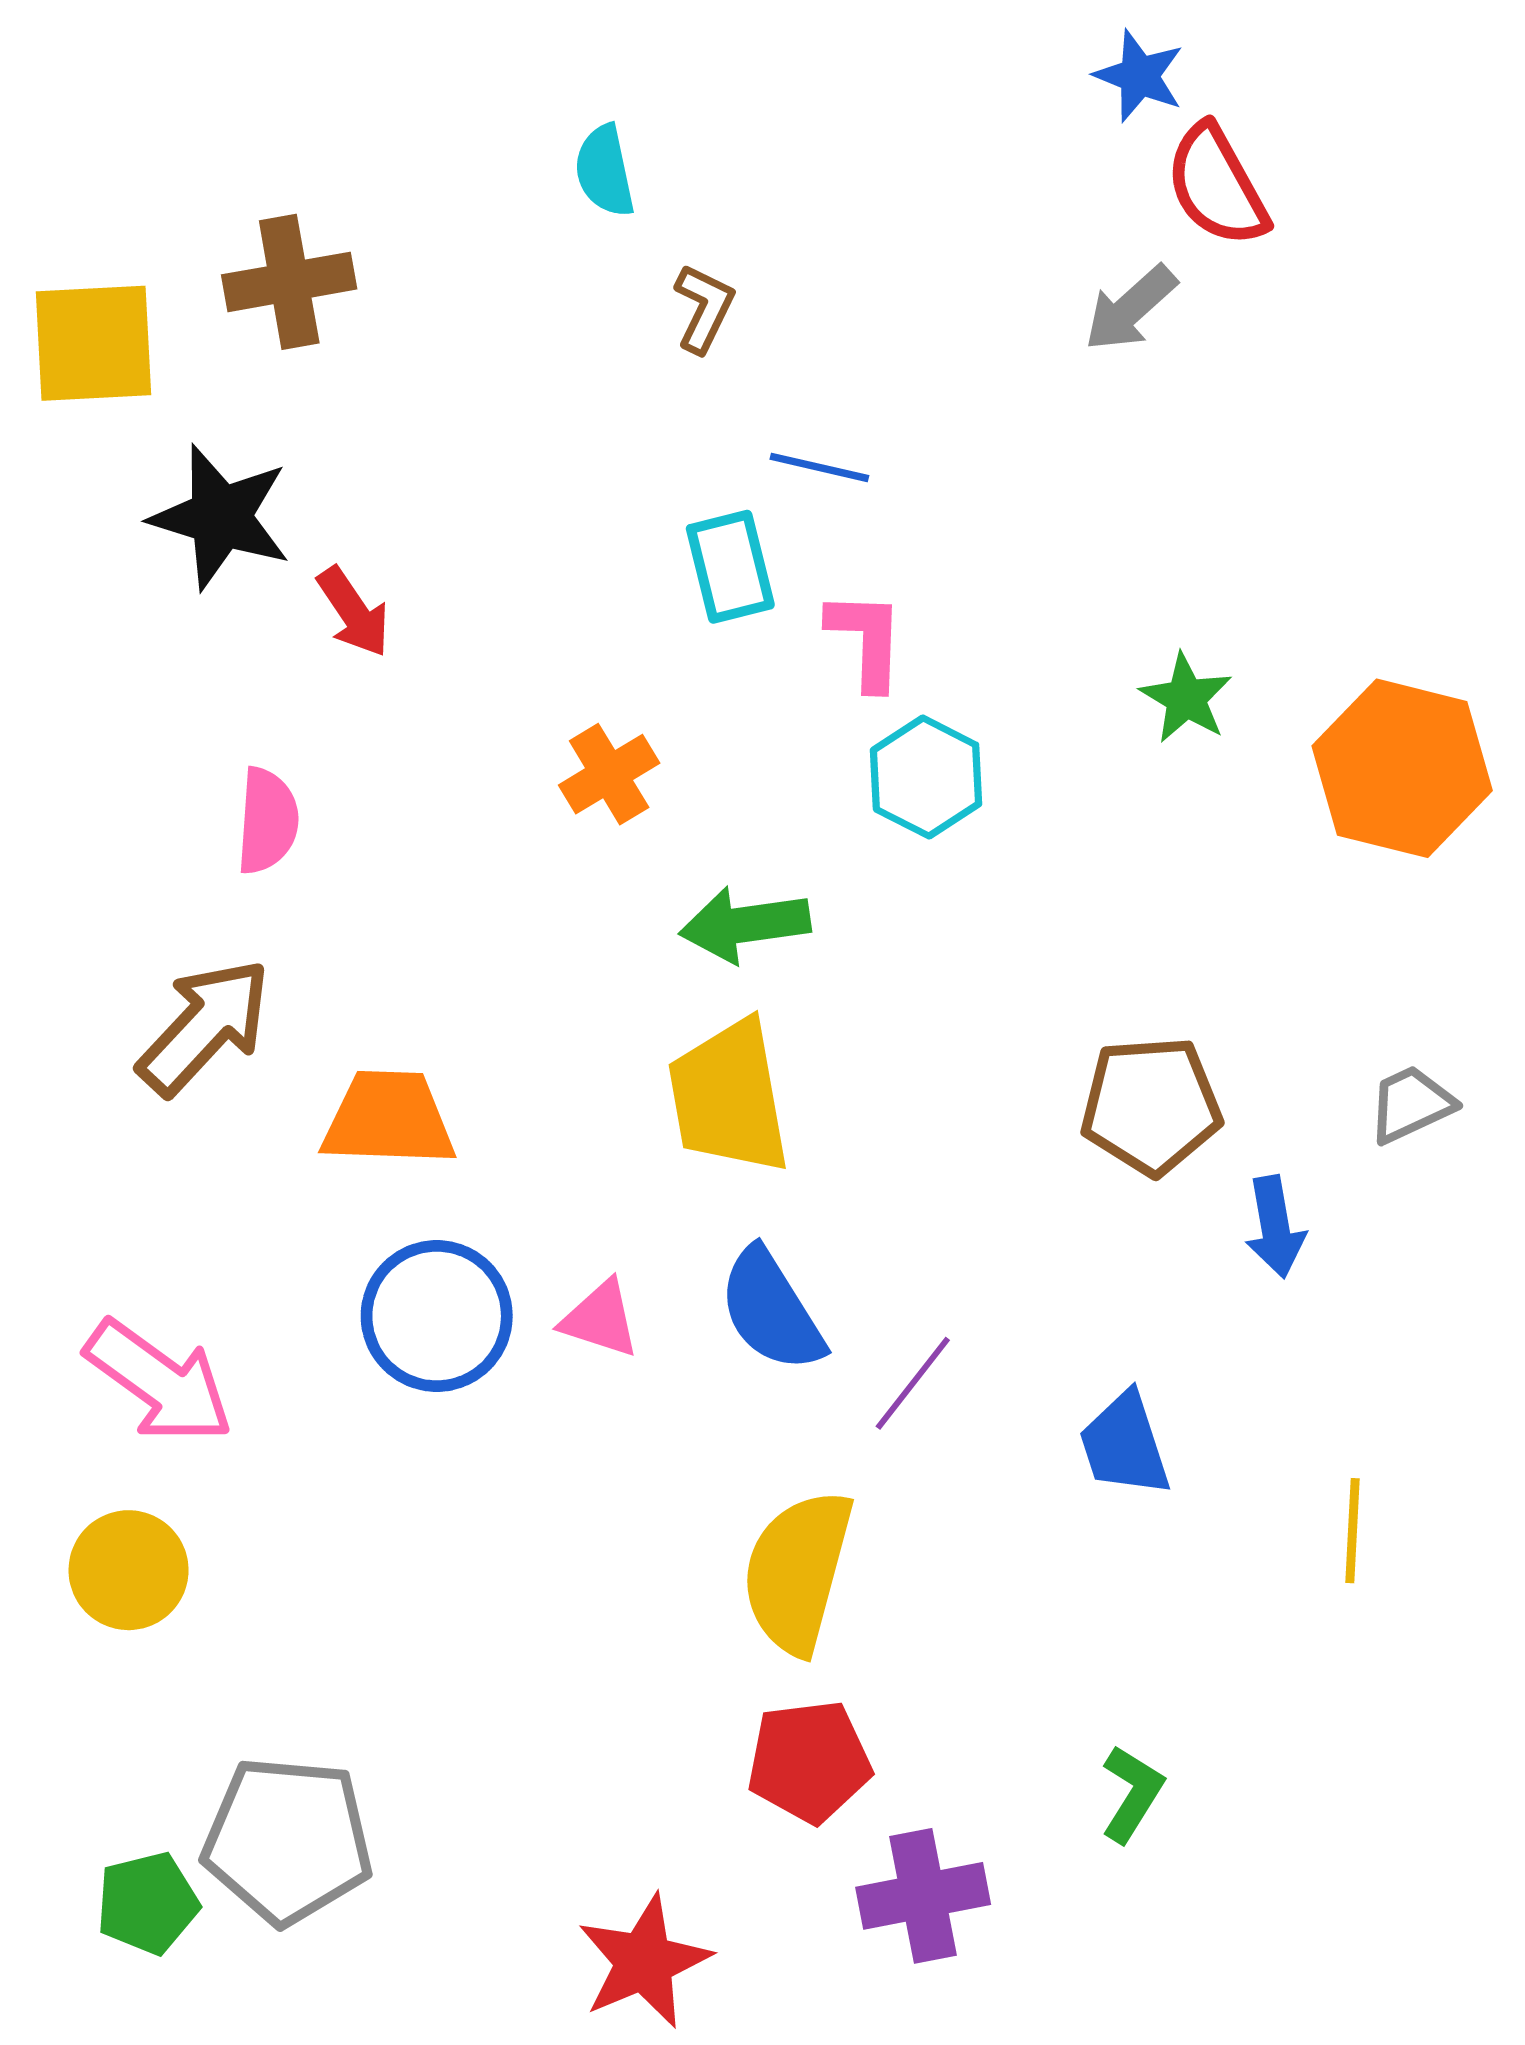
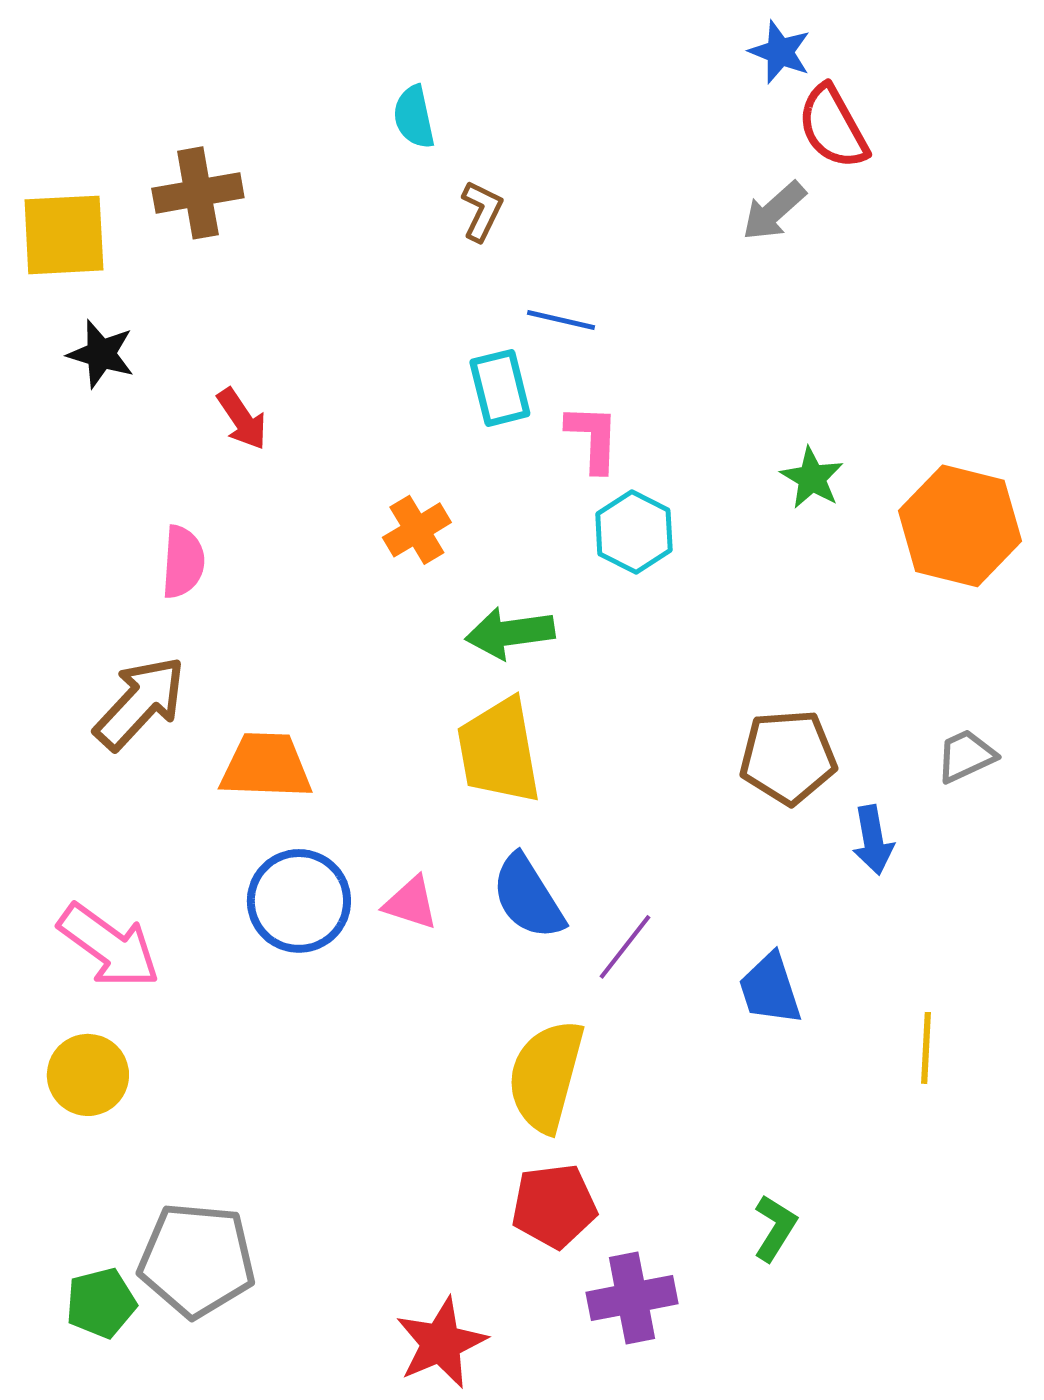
black star: (221, 517) -> (101, 354), moved, size x0.7

